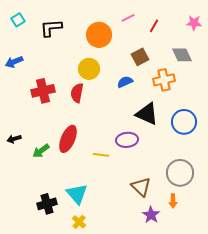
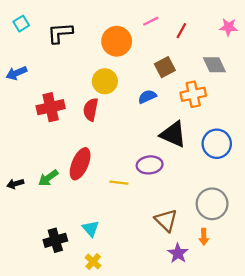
black arrow: (14, 139) -> (15, 184), moved
cyan triangle: (77, 194) -> (91, 229), size x0.7

